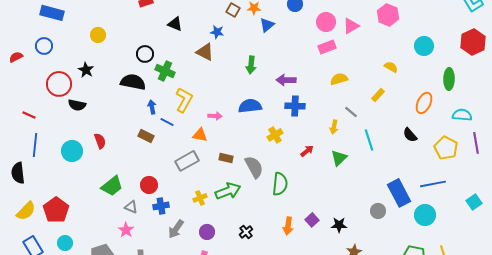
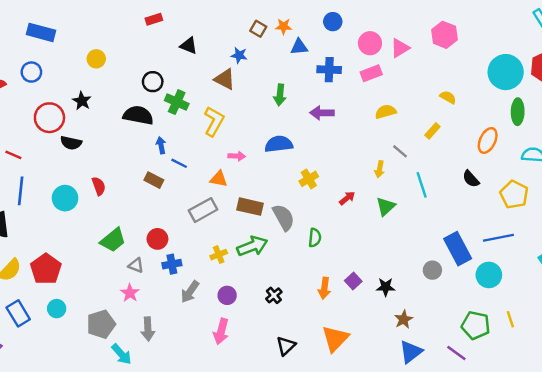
blue triangle: (267, 25) -> (299, 47), turned 35
cyan circle: (424, 46) -> (506, 72), moved, size x1.5
yellow L-shape: (184, 100) -> (214, 121), moved
blue cross: (295, 106) -> (329, 70), moved
brown rectangle: (226, 158) -> (250, 207), size x1.5
green semicircle: (280, 184) -> (315, 238), size x0.7

